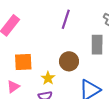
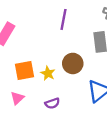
yellow star: (48, 78) -> (48, 73), moved

